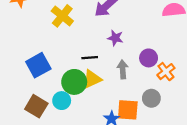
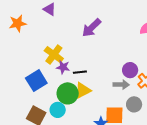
yellow cross: (62, 16) -> (54, 55), moved
purple star: (115, 38) -> (63, 67), moved
gray arrow: (123, 69) -> (121, 85), moved, turned 98

